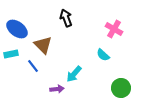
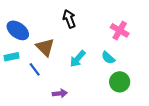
cyan arrow: (74, 74) -> (78, 59), moved
green circle: (121, 88) -> (120, 82), moved

